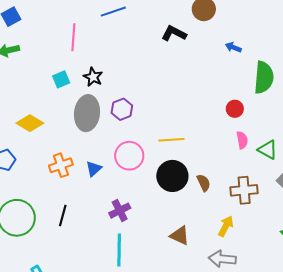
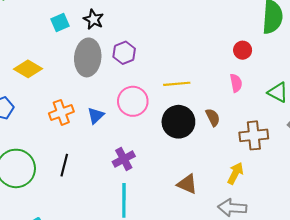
pink semicircle: (242, 140) -> (236, 83), moved
brown semicircle: (204, 183) -> (213, 117), moved

